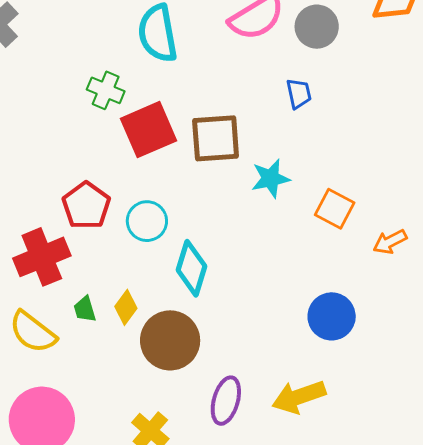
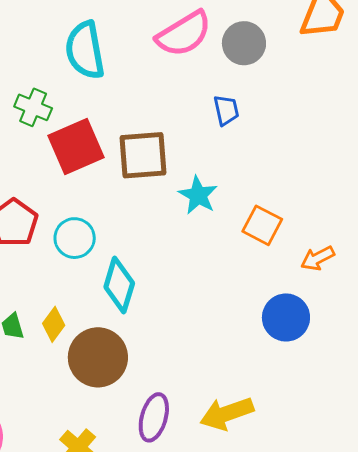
cyan star: (271, 178) -> (198, 195), turned -30
blue circle: (332, 316) -> (286, 317), moved

